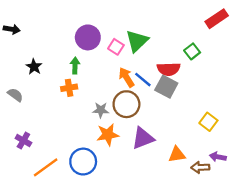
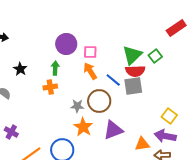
green triangle: (137, 41) -> (132, 55), moved
pink square: (116, 47) -> (90, 52), turned -32
orange arrow: (126, 77) -> (90, 71), moved
gray square: (166, 87) -> (133, 86), turned -36
orange star: (108, 135) -> (83, 127), turned -30
purple arrow: (218, 157) -> (165, 136), moved, size x1.5

